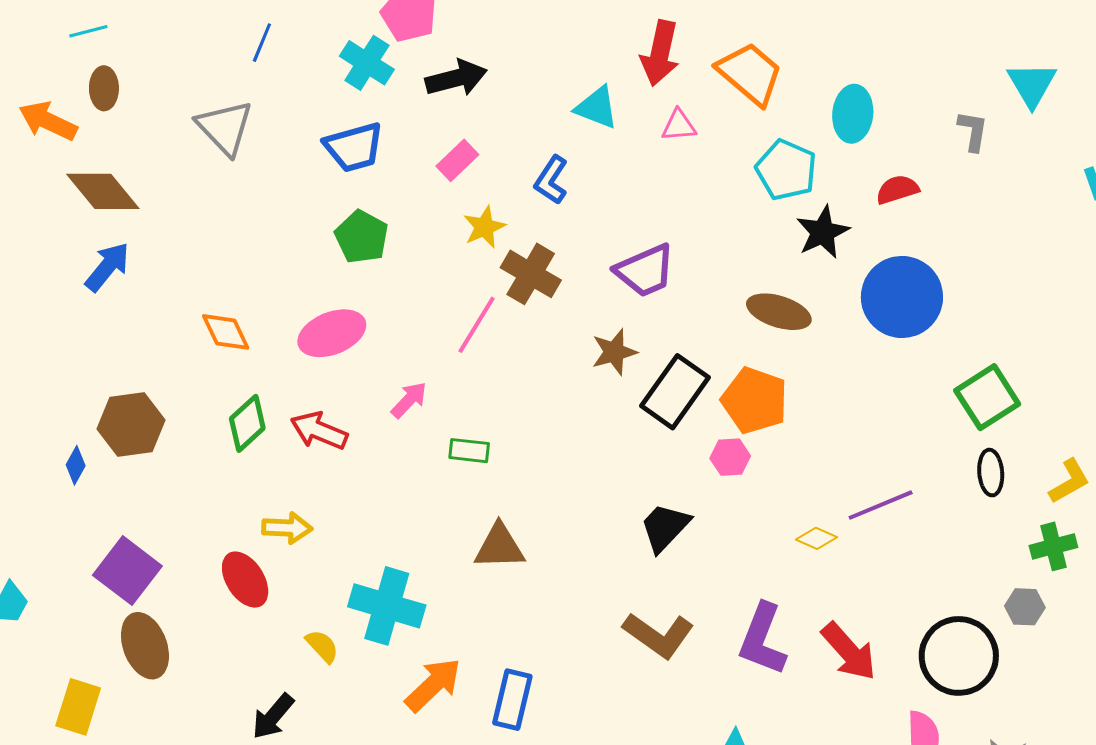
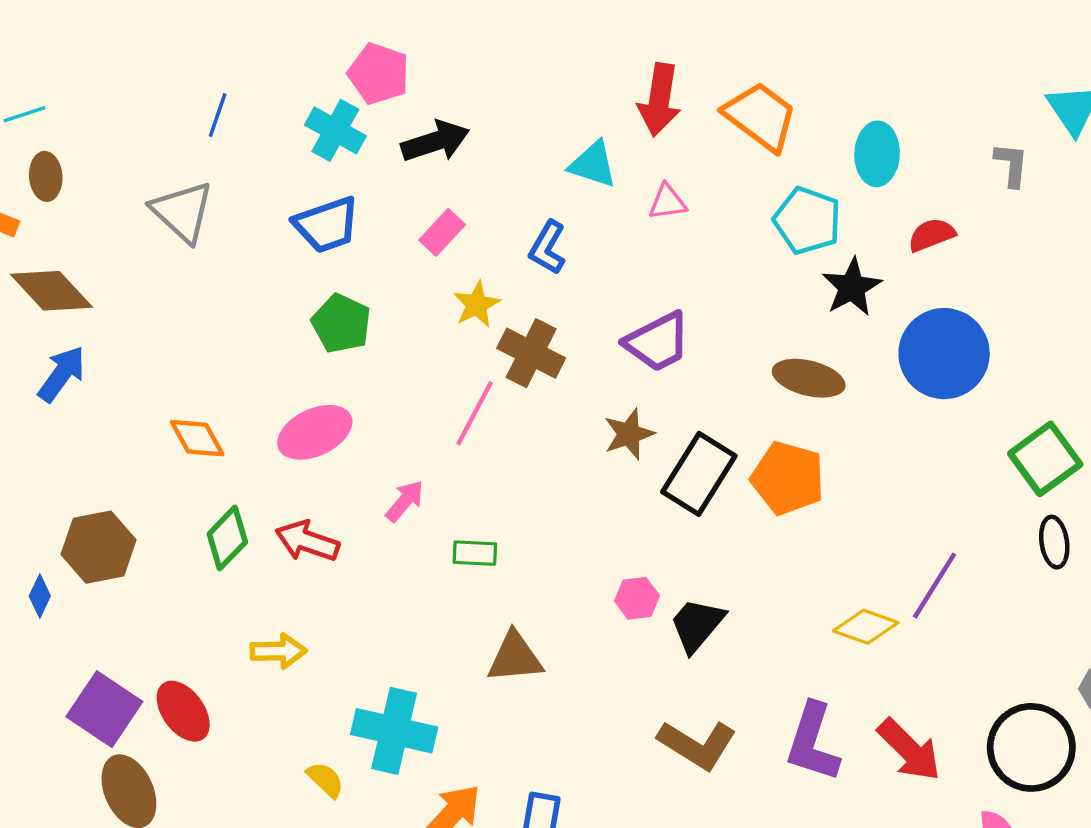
pink triangle: (679, 125) -> (667, 202), moved
pink hexagon: (730, 457) -> (637, 598), moved
purple line: (881, 505) -> (934, 586), turned -32
yellow diamond: (817, 538) -> (866, 627), size x1.4
red ellipse: (245, 580) -> (183, 711), moved

